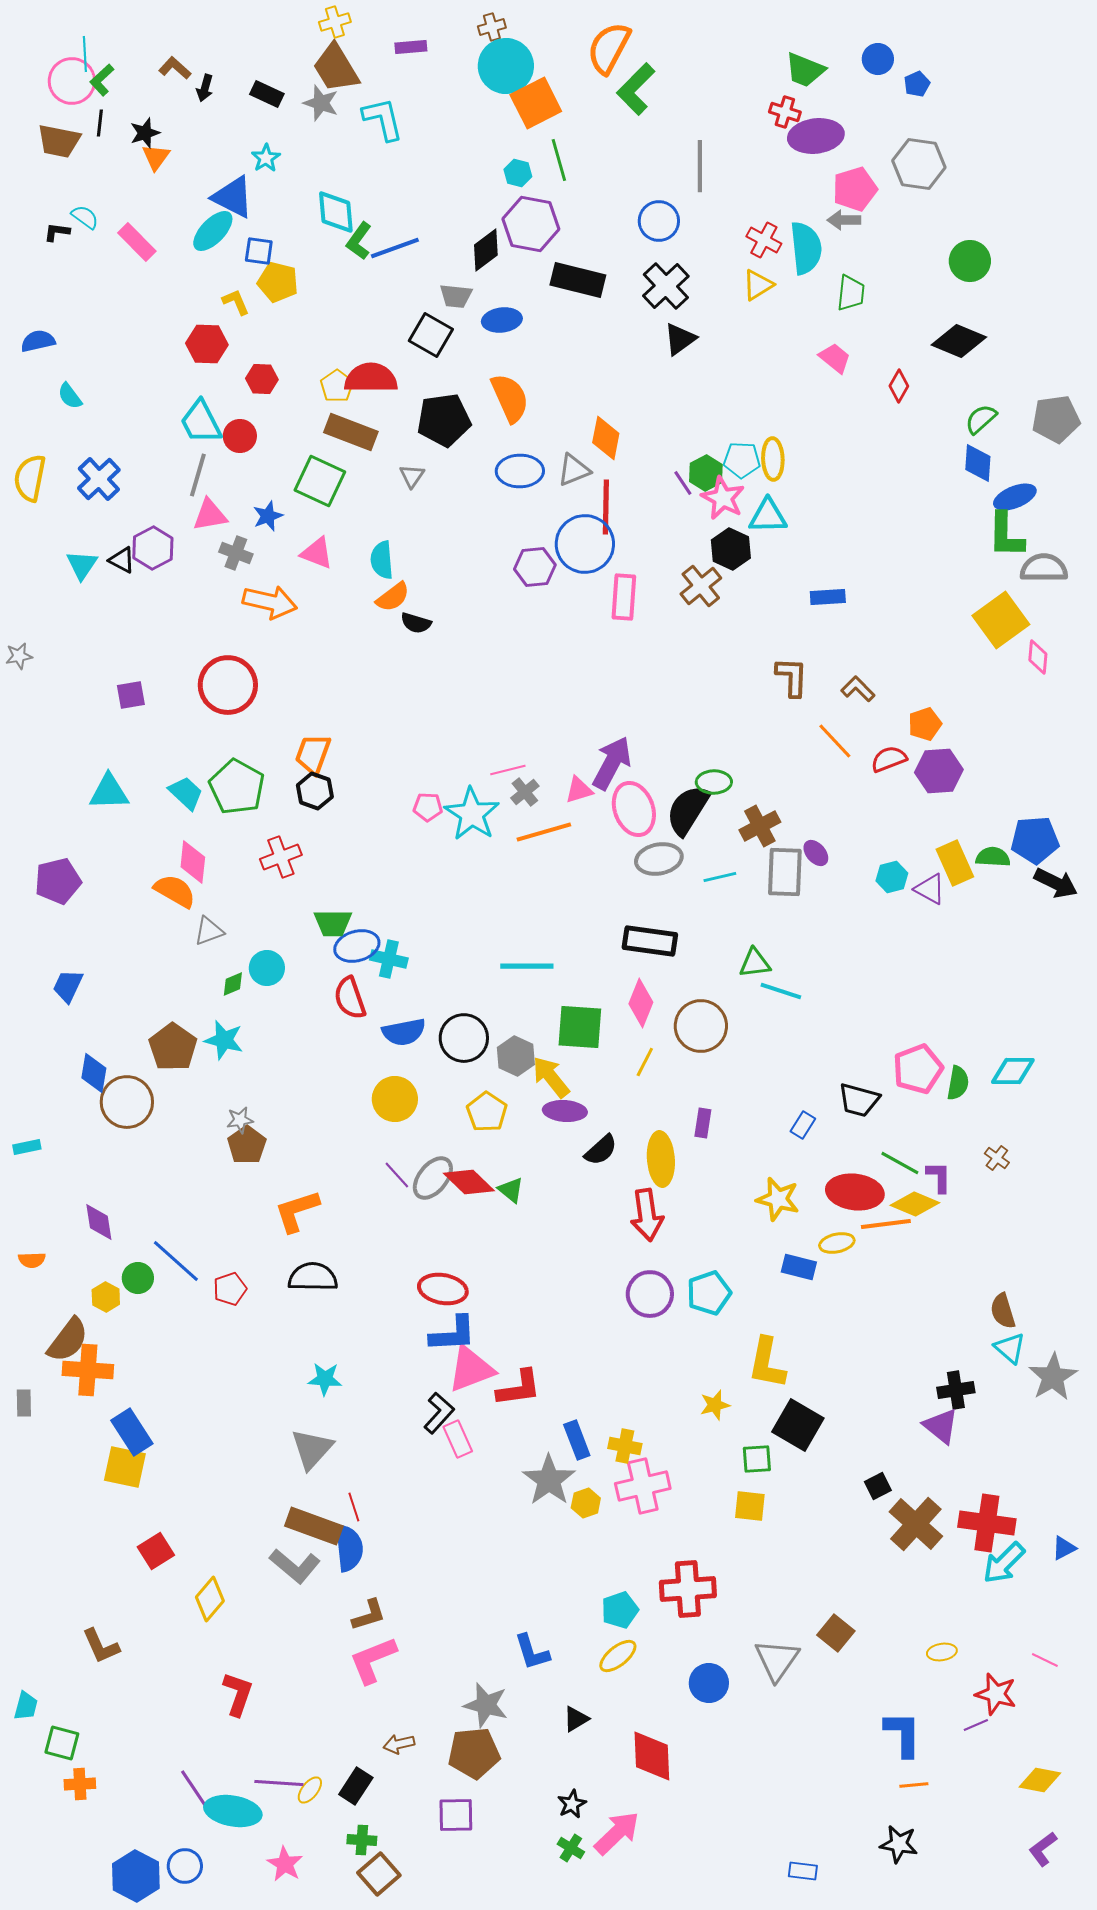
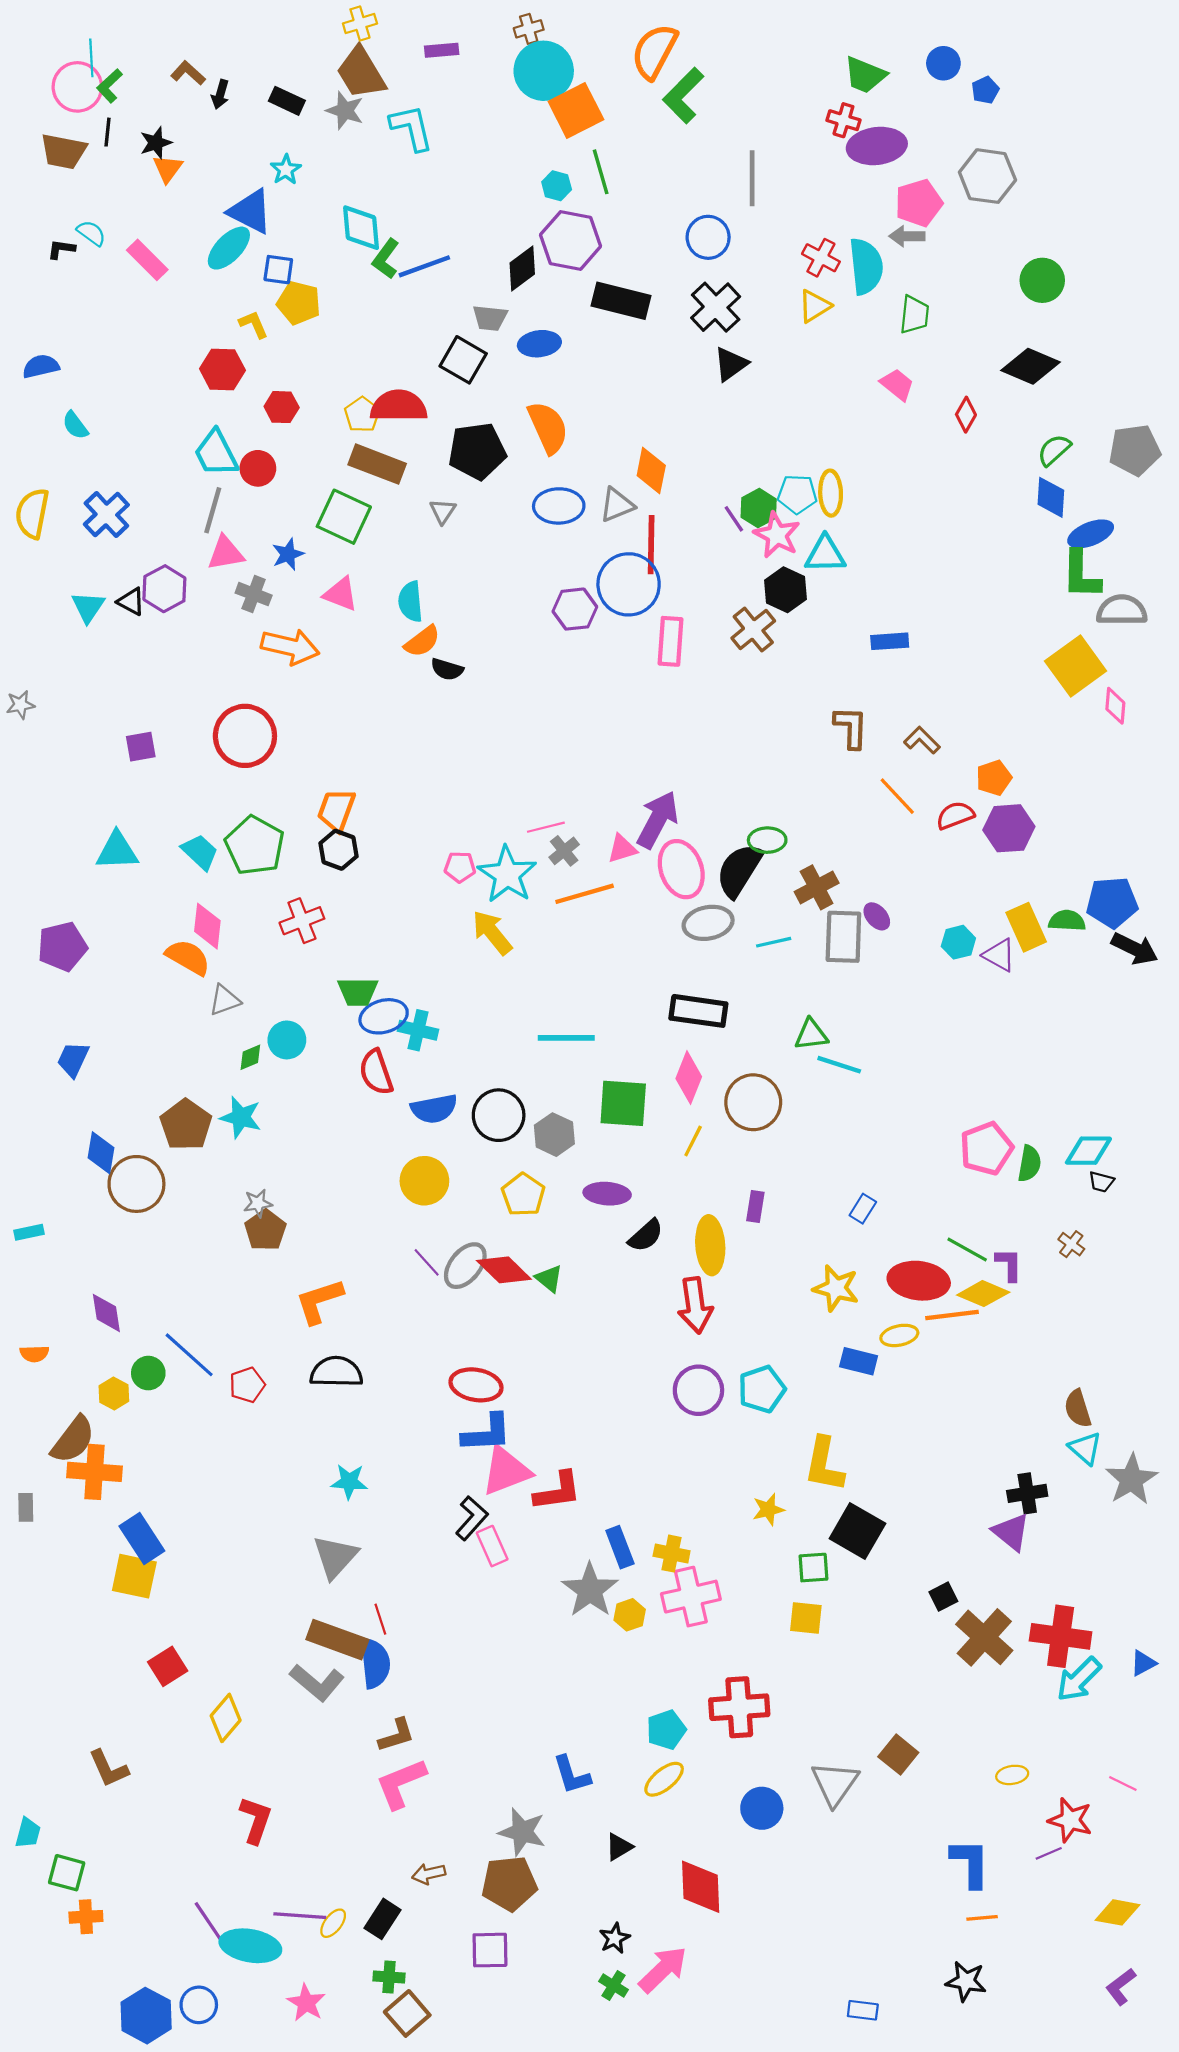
yellow arrow: (551, 1077) -> (492, 933), moved
black trapezoid: (859, 1100) -> (1101, 1182), moved, size x0.6

